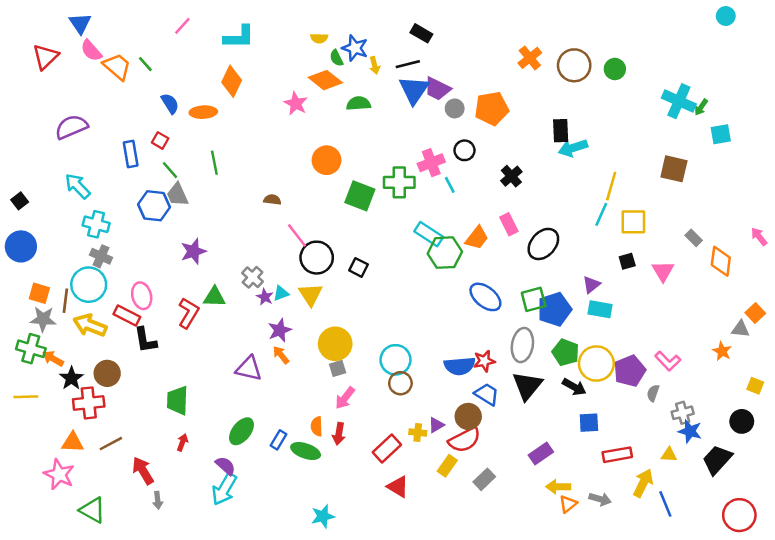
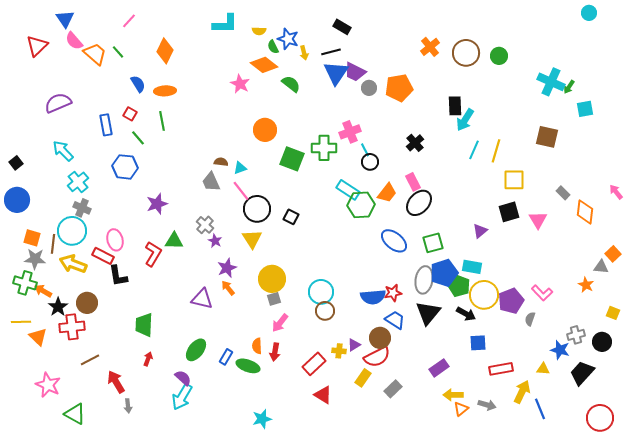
pink line: (182, 26) -> (129, 21), moved
cyan L-shape: (239, 37) -> (225, 24), moved
orange diamond: (232, 81) -> (165, 51), moved
green semicircle: (359, 104) -> (291, 84), turned 42
cyan arrow: (573, 148) -> (465, 120), turned -40
black circle: (465, 150) -> (370, 162), moved
green line: (214, 163) -> (162, 121), moved
gray trapezoid: (177, 195) -> (211, 182), moved
cyan line: (601, 214) -> (474, 150), moved
cyan cross: (96, 224) -> (78, 182), turned 35
black ellipse: (543, 244) -> (419, 203), moved
black square: (627, 261) -> (509, 212), size x1.5
cyan triangle: (281, 293) -> (240, 168), moved
blue pentagon: (554, 309) -> (444, 273), moved
cyan rectangle: (600, 309) -> (472, 267), moved
gray cross: (683, 413) -> (576, 335), moved
orange triangle: (73, 442) -> (38, 337), moved, turned 42

